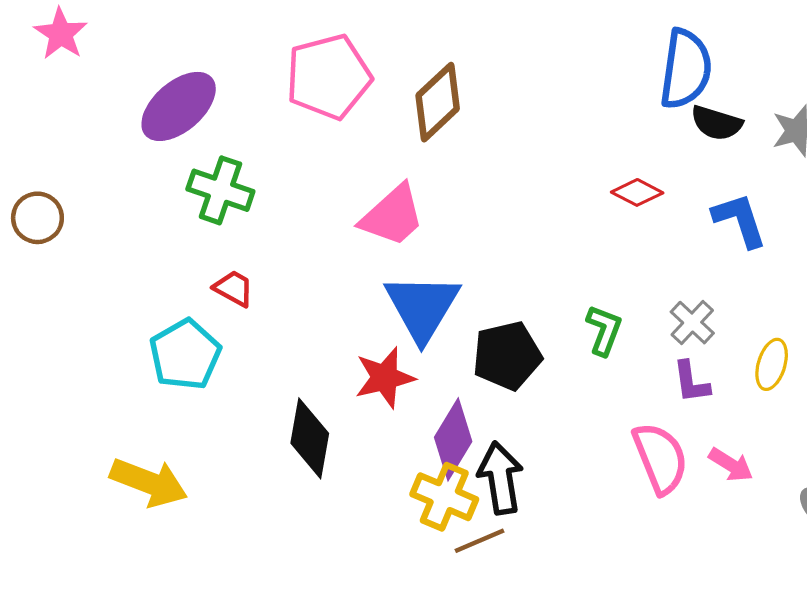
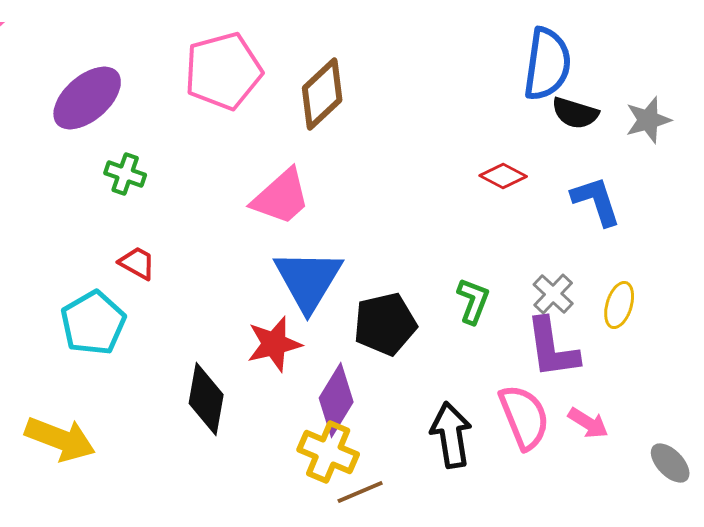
green cross: (220, 190) -> (125, 174), size x0.7
yellow ellipse: (772, 364) -> (619, 305), moved
purple L-shape: (691, 382) -> (552, 348), size x1.6
black arrow: (500, 478) -> (451, 435), moved

